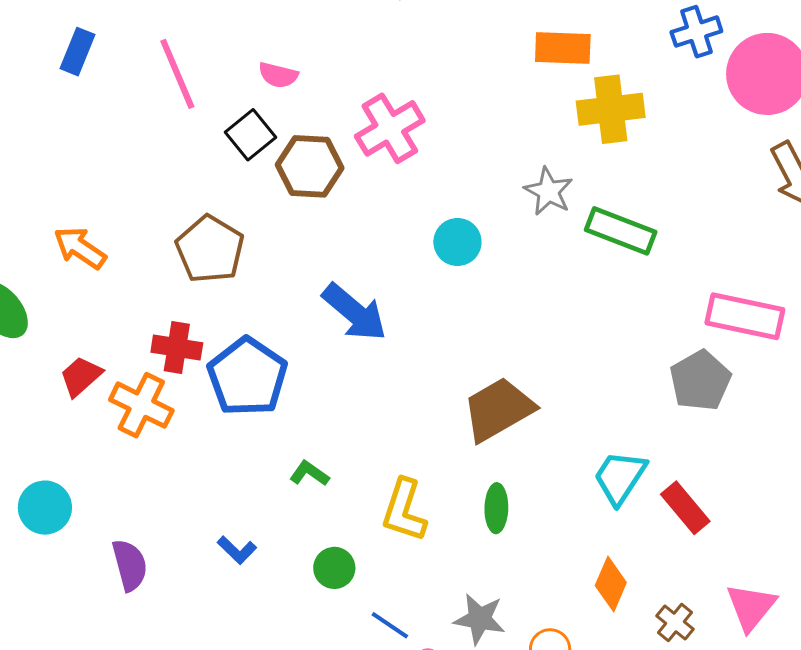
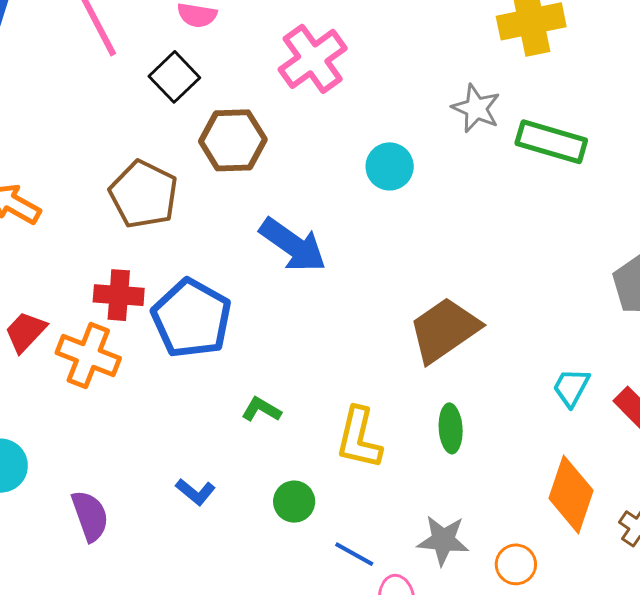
brown hexagon: (310, 166) -> (233, 140), moved
cyan trapezoid: (620, 477) -> (571, 387), size x0.7
orange diamond: (611, 584) -> (571, 494), size x1.4

